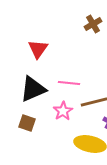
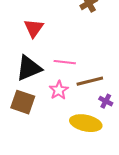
brown square: (27, 123) -> (23, 102), size x1.4

